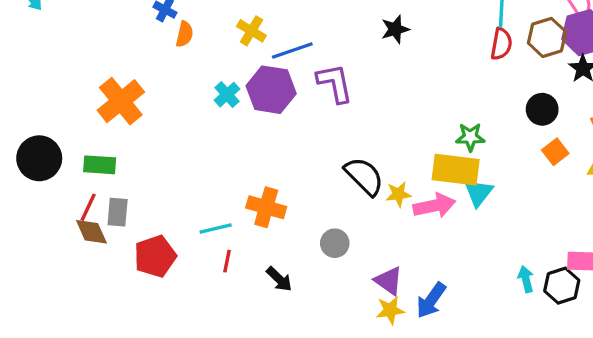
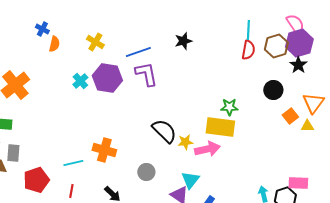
blue line: (292, 50) -> (138, 52), moved
orange square: (555, 152) -> (290, 116), moved
cyan triangle: (478, 193) -> (190, 180), moved
red line: (227, 261) -> (71, 191), moved

